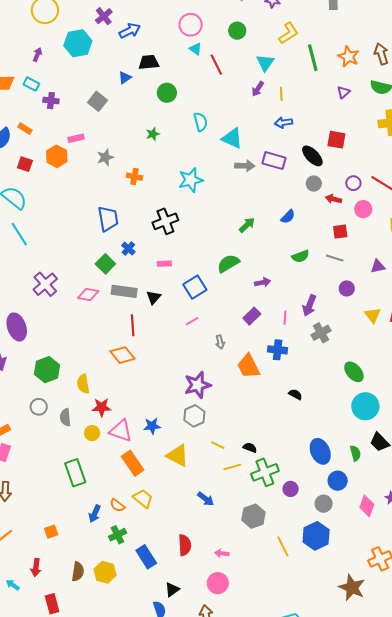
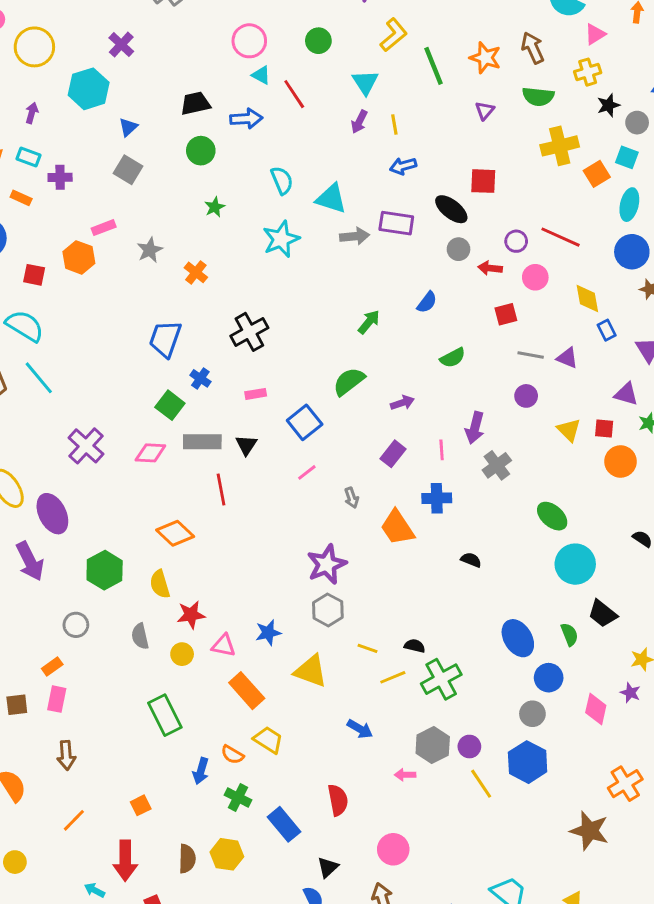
blue arrow: (130, 31) -> (246, 119), moved, turned 30
blue triangle: (125, 78) -> (128, 127), moved
green circle: (167, 93) -> (201, 151), moved
orange rectangle: (25, 129) -> (21, 198), moved
orange cross: (134, 177) -> (196, 272), turned 35
cyan star: (191, 180) -> (281, 239), moved
blue trapezoid: (108, 219) -> (165, 339), turned -144
gray line: (335, 258) -> (531, 355), moved
purple triangle: (378, 266) -> (567, 358), turned 42
orange diamond: (123, 355) -> (175, 533), moved
gray circle: (39, 407) -> (76, 625), moved
pink triangle: (121, 431) -> (224, 645), size x0.7
purple circle: (291, 489) -> (469, 747), moved
green cross: (117, 535) -> (238, 797), turned -30
pink arrow: (222, 553) -> (405, 775), moved
red arrow: (36, 568) -> (125, 861), size x1.5

